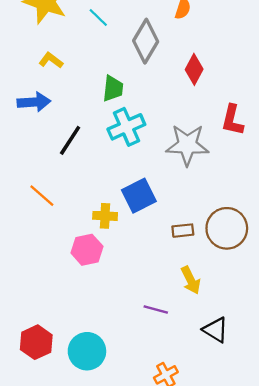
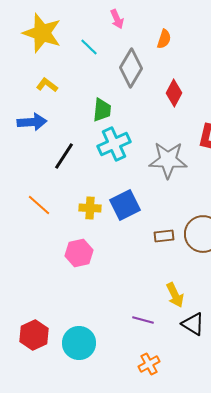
yellow cross: (105, 216) -> (90, 208), moved
yellow arrow: (191, 280) -> (175, 295), moved
purple line: (156, 309) -> (143, 320), moved

